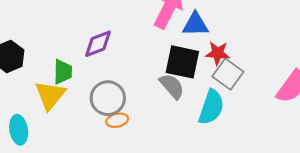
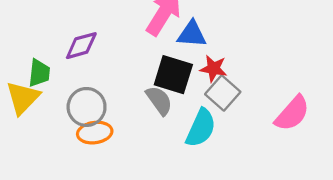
orange ellipse: (117, 120) -> (95, 133), size x1.4

